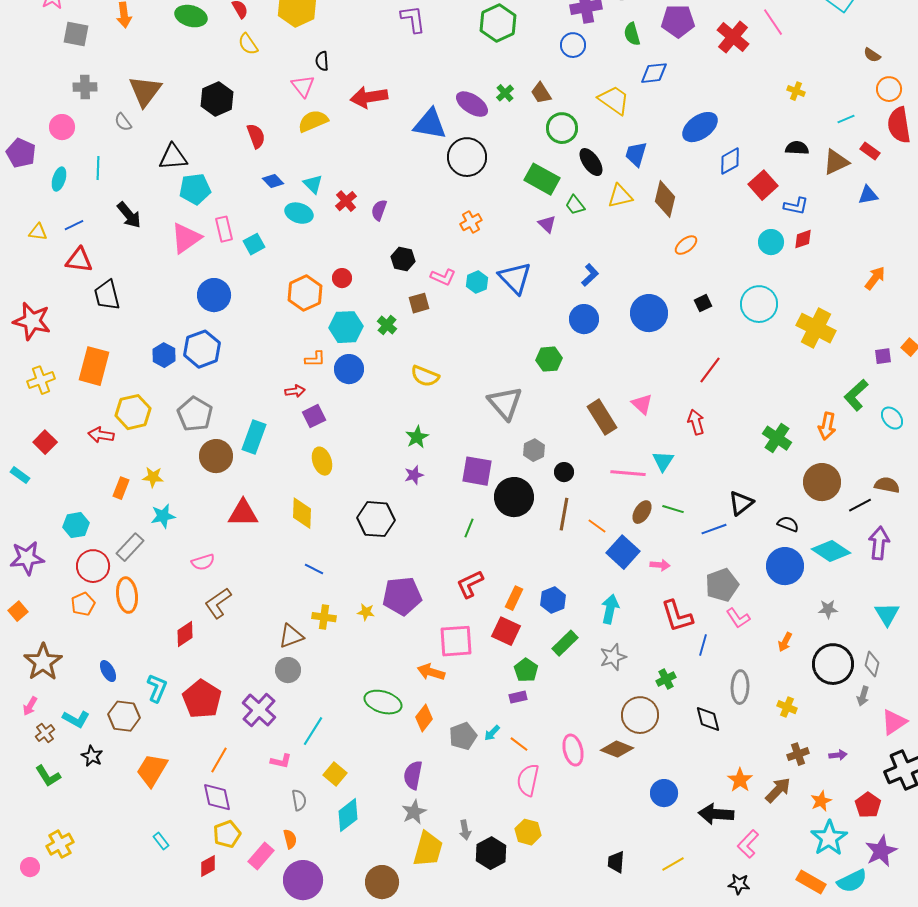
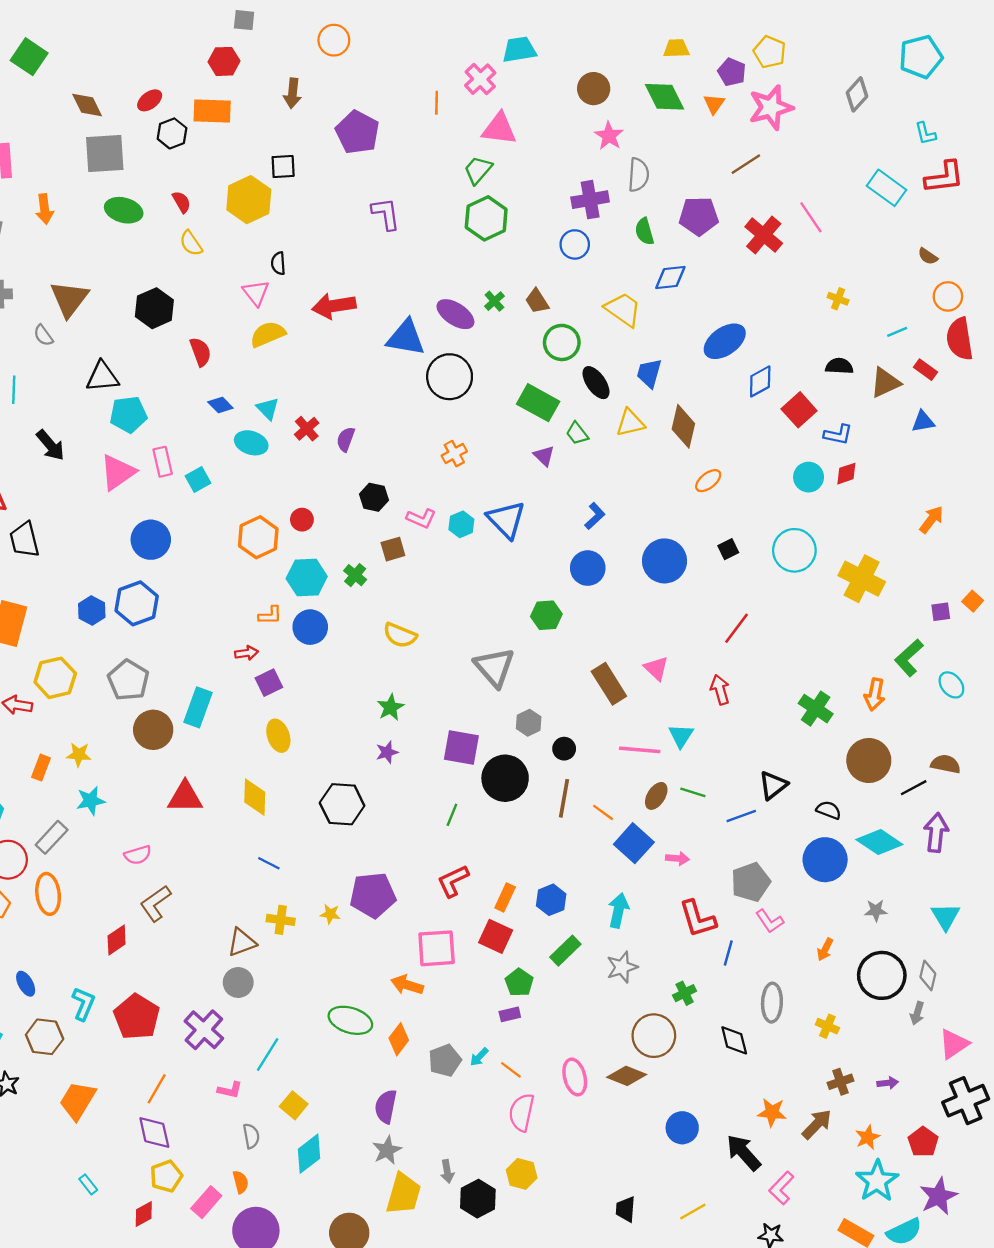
orange star: (740, 780) -> (772, 1112), turned -30
black arrow: (716, 814) -> (744, 1153), turned 44

